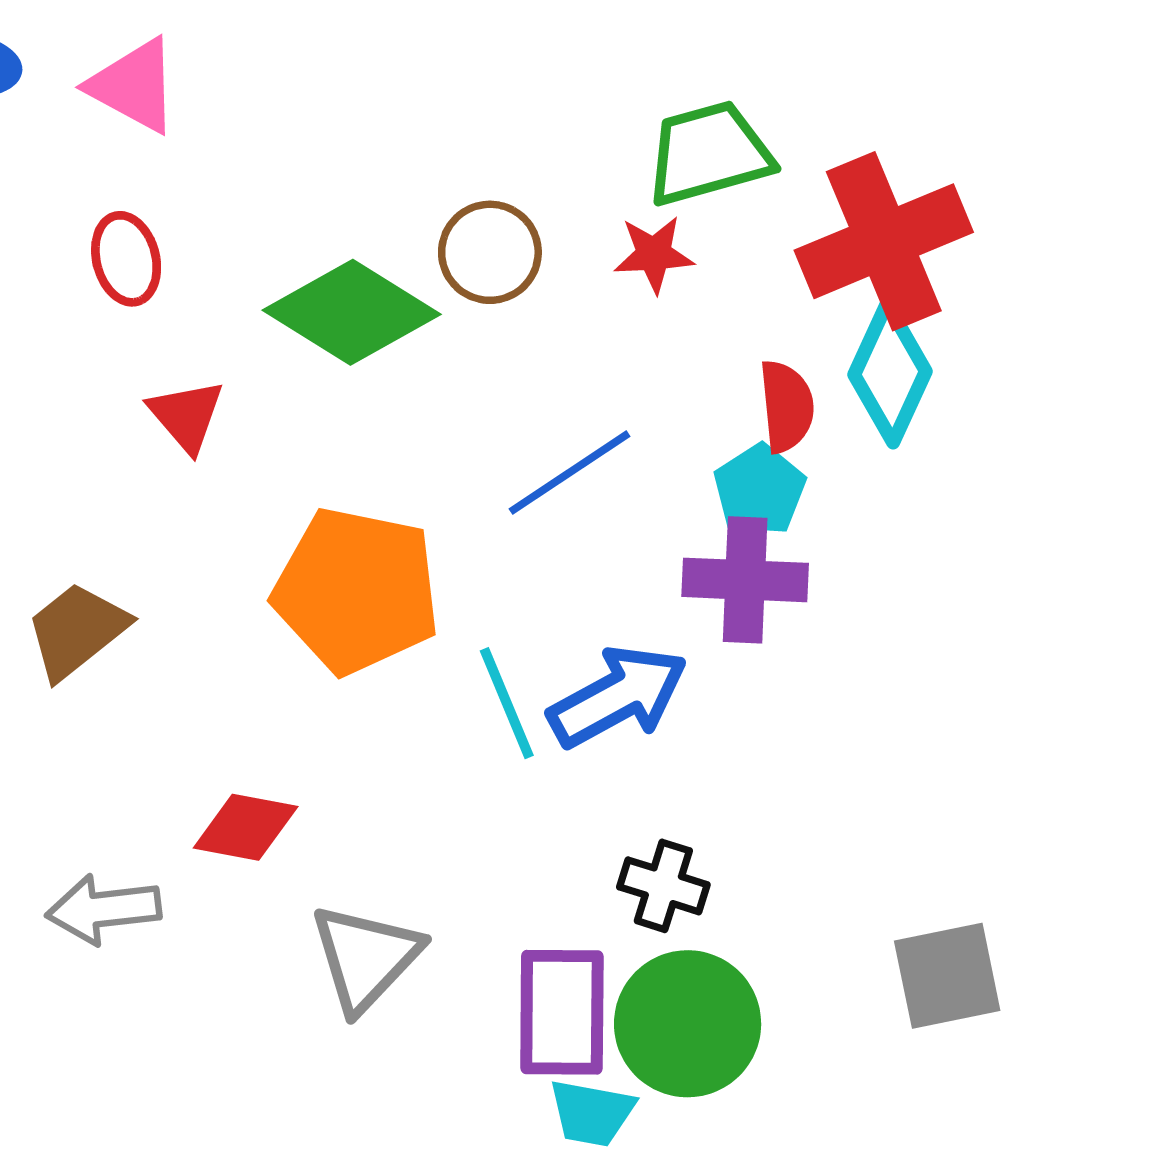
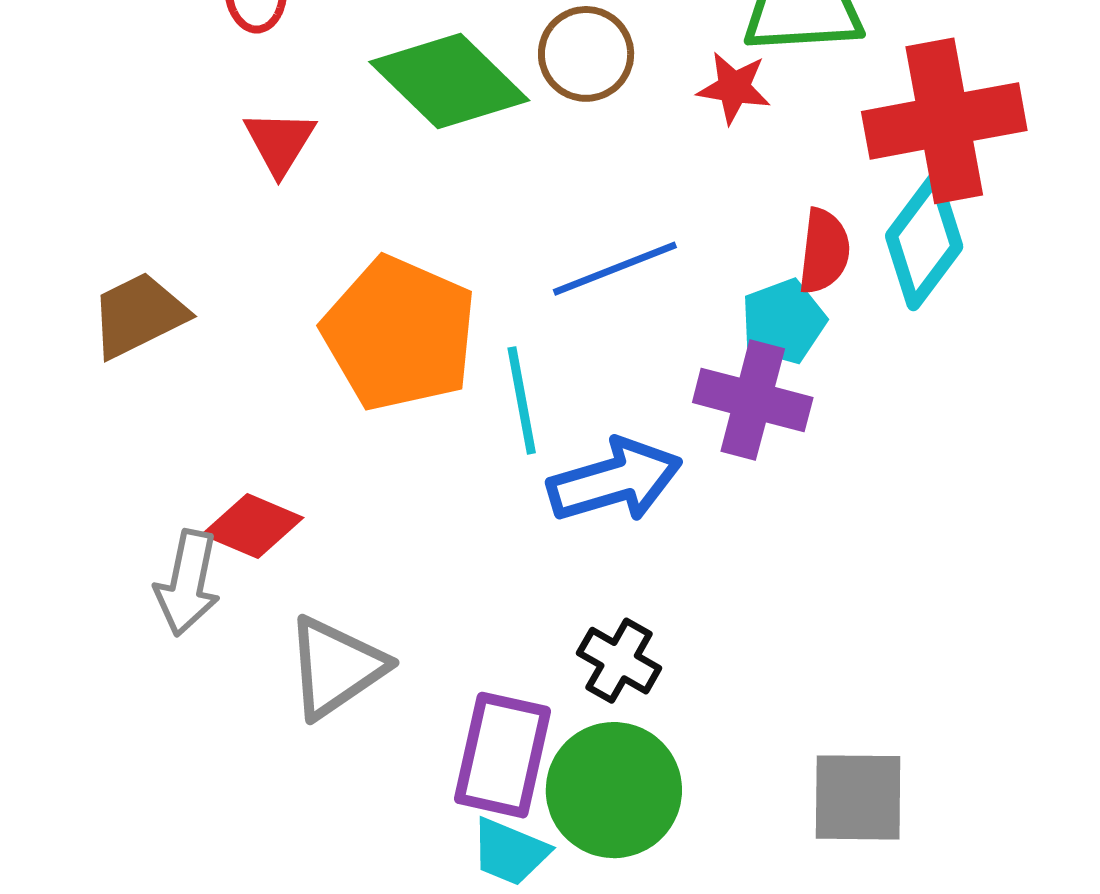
cyan line: (507, 703) -> (522, 400), moved
gray arrow: (104, 909) -> (188, 583), moved, turned -84

